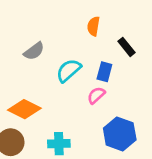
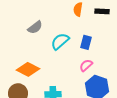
black rectangle: (127, 47) -> (102, 11), moved, turned -48
pink semicircle: (96, 95) -> (86, 65), moved

